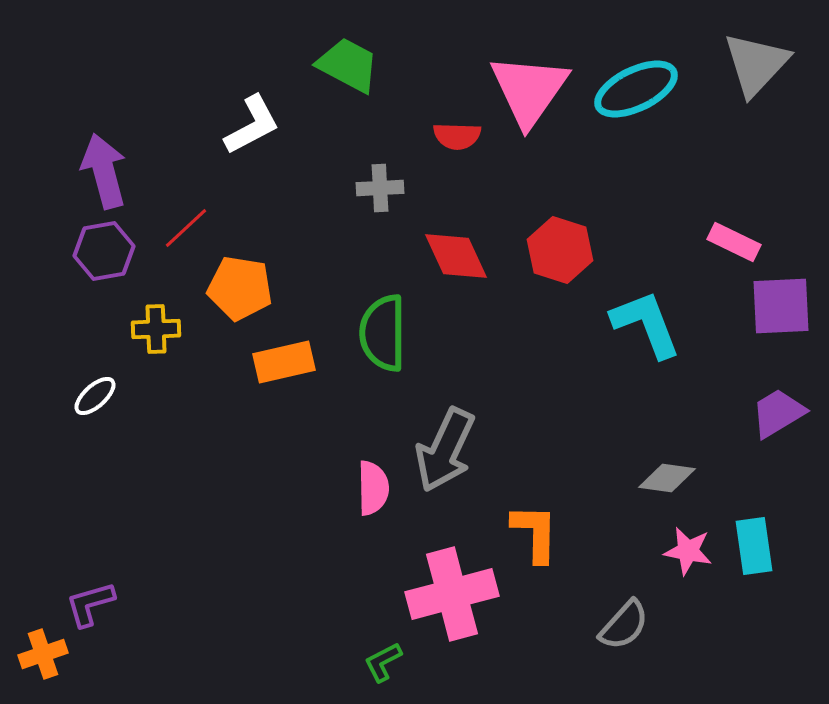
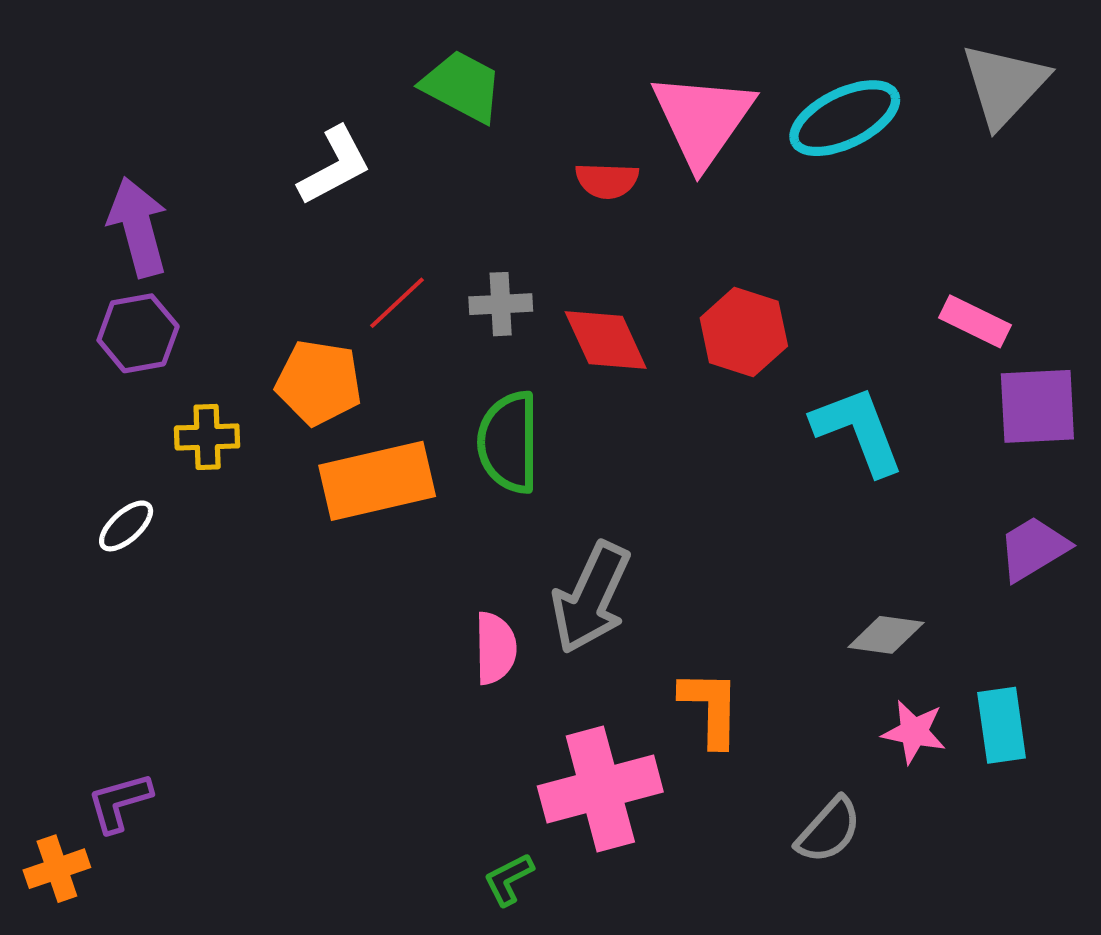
gray cross: (380, 188) -> (501, 304), moved
red line: (186, 228) -> (397, 303), moved
orange rectangle: (284, 362) -> (377, 481), size x1.4

